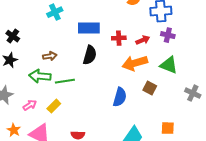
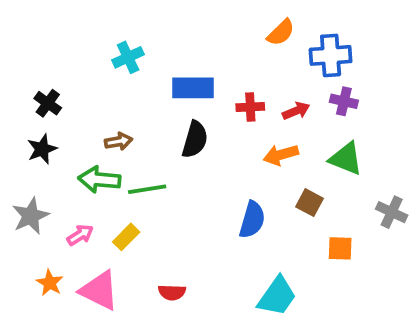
orange arrow: (135, 63) -> (281, 155), size x0.7
orange square: (168, 128) -> (340, 248), moved

